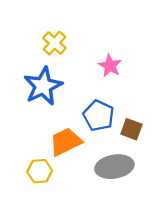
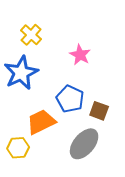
gray ellipse: (114, 167) -> (84, 144), turned -40

